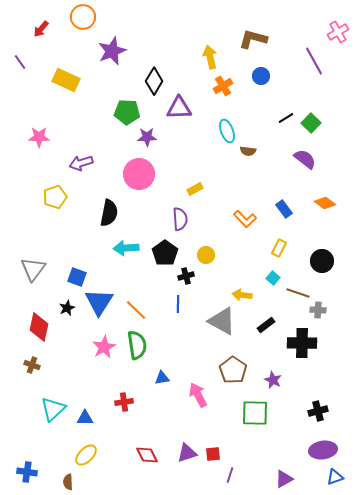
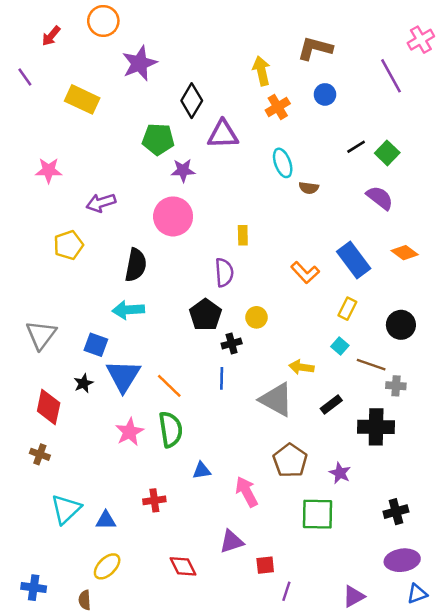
yellow rectangle: (195, 189) -> (243, 235), turned -63
blue rectangle: (284, 209) -> (354, 260), size x1.6
cyan arrow: (126, 248) -> (128, 310), moved
purple triangle: (187, 453) -> (232, 541), moved

